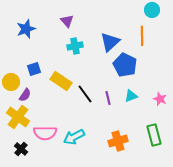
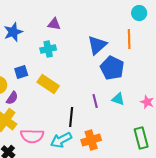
purple triangle: (67, 21) -> (54, 24), turned -40
cyan cross: (75, 46) -> (48, 49), moved
black line: (85, 94) -> (71, 117), moved, turned 42
cyan triangle: (131, 96) -> (118, 99), turned 40
orange cross: (118, 141) -> (91, 140), moved

